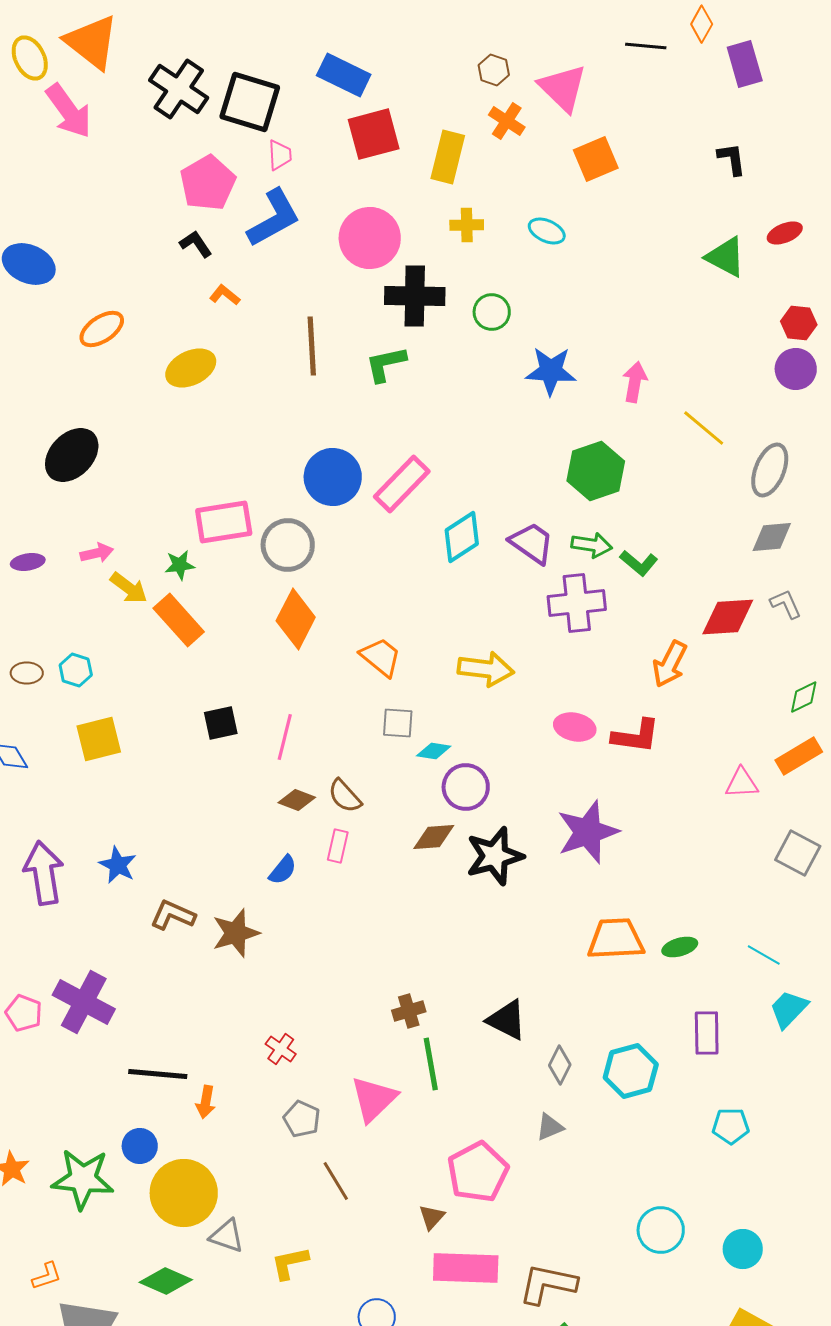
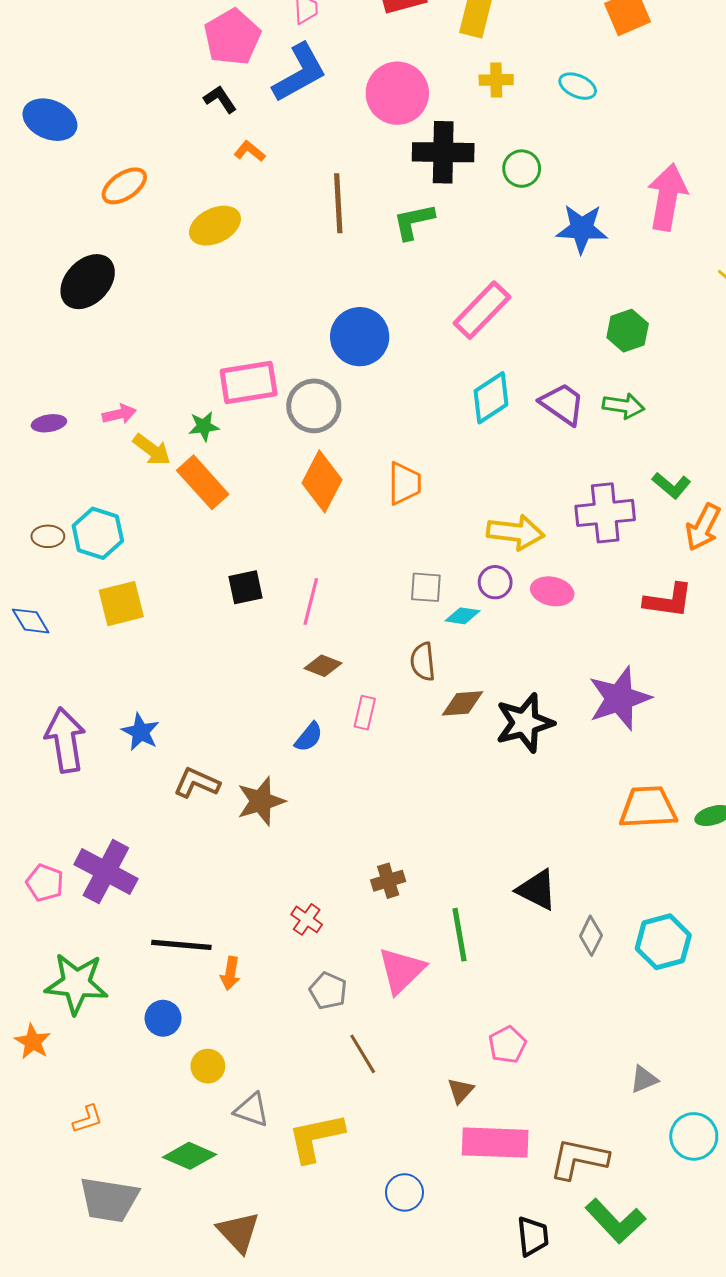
pink arrow: (635, 382) -> (667, 197), moved, size x1.6
black ellipse: (72, 455) -> (88, 282), moved
green hexagon: (596, 471) -> (628, 331), size x0.7
pink rectangle: (402, 484) -> (482, 310), moved
green L-shape: (639, 563) -> (671, 485), moved
purple cross: (577, 603) -> (605, 513), moved
orange trapezoid: (381, 657) -> (404, 483), moved, turned 51
cyan hexagon: (76, 670) -> (98, 533), size x1.5
pink ellipse: (575, 727) -> (552, 591), moved
purple circle: (466, 787) -> (495, 582), moved, size x0.7
brown semicircle: (345, 796) -> (423, 662), moved, turned 36
brown cross: (409, 1011) -> (388, 881), moved
gray triangle: (550, 1127) -> (644, 1079), moved
pink pentagon: (478, 1172) -> (507, 1045), size x0.6
green star: (83, 1179) -> (76, 984), moved
yellow circle: (184, 1193) -> (208, 1066), size x0.5
cyan circle: (661, 1230) -> (694, 1136), moved
yellow L-shape: (290, 1263) -> (316, 1137), size x1.5
orange L-shape: (47, 1276) -> (88, 1119), moved

